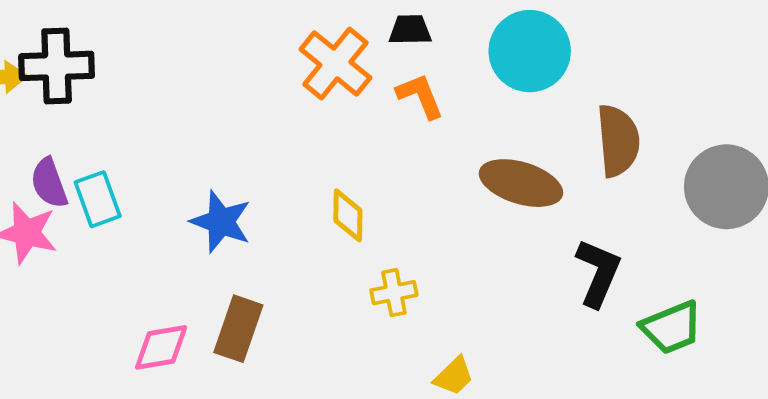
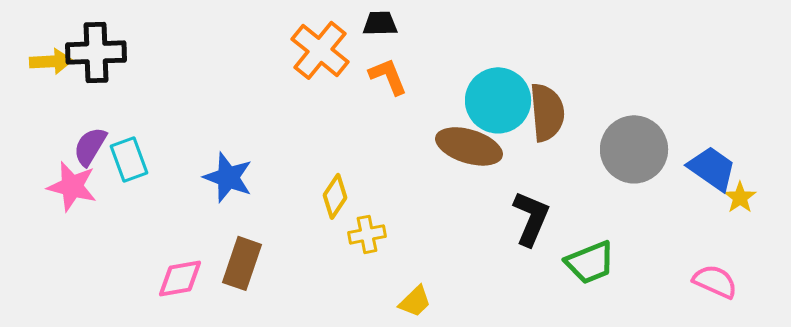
cyan circle: (530, 51) -> (498, 100), moved
purple semicircle: (49, 183) -> (90, 146), turned 51
yellow diamond: (348, 215) -> (335, 196), moved, turned 33

